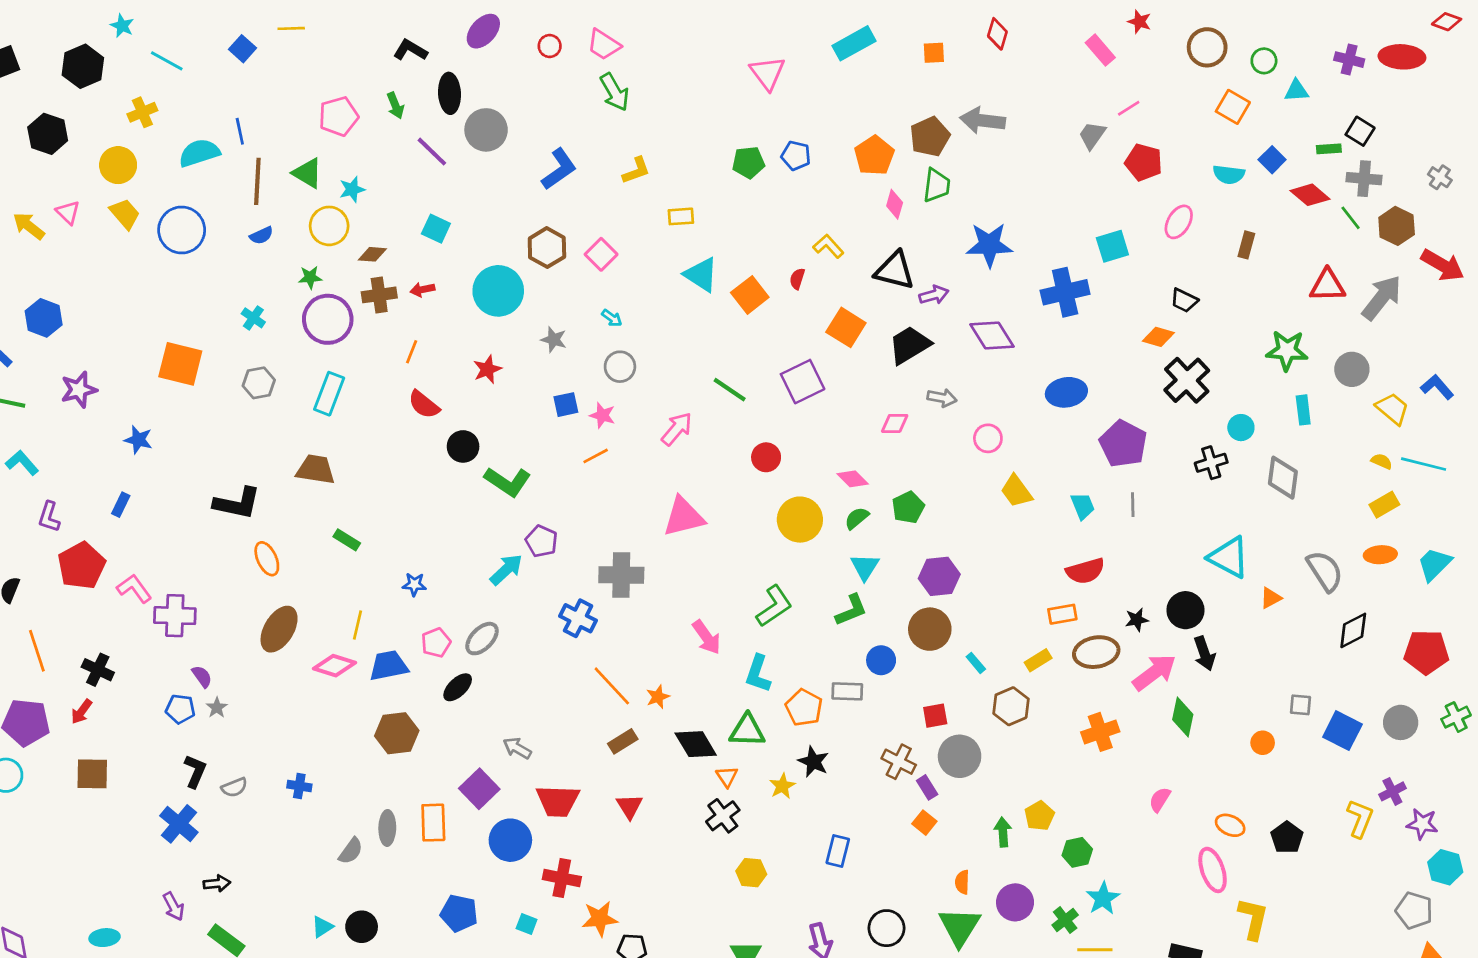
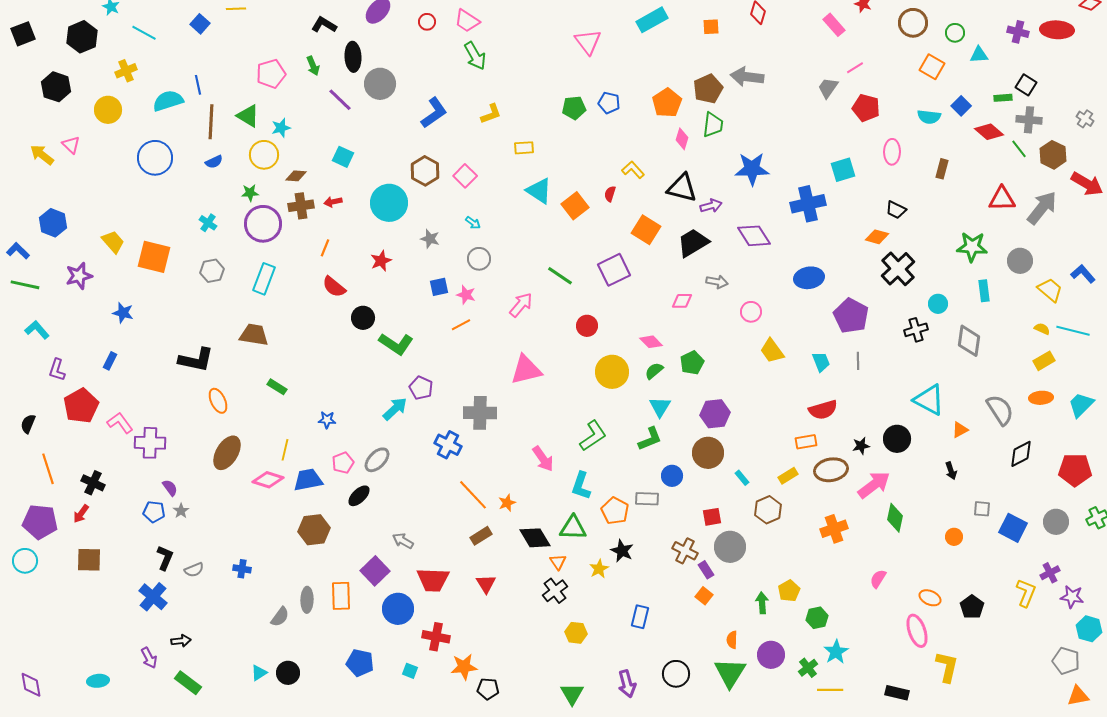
yellow trapezoid: (125, 214) -> (113, 242), moved
pink ellipse: (1179, 222) -> (892, 152), turned -30
black arrow: (1204, 653) -> (951, 471), moved, size x0.7

